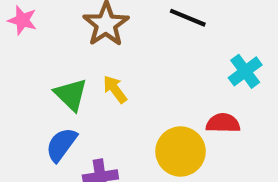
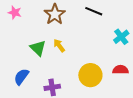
red semicircle: (223, 123) -> (121, 70), moved
blue semicircle: (61, 145) -> (21, 77), moved

